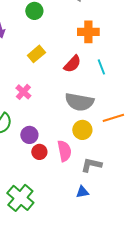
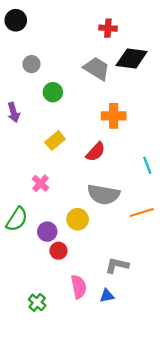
cyan line: (101, 67) -> (147, 165), moved
yellow circle: (82, 130) -> (78, 219), moved
pink semicircle: (64, 151) -> (79, 287), moved
green cross: (20, 198) -> (37, 302), size x0.6

